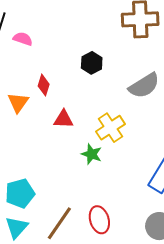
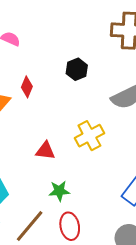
red triangle: (63, 119) -> (45, 151), moved
green star: (92, 154) -> (59, 191), moved, turned -30

